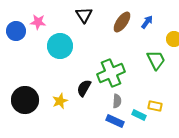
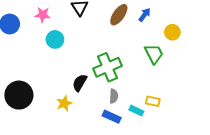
pink star: (38, 22) -> (43, 15), moved
cyan circle: (60, 46) -> (55, 39), size x0.7
yellow star: (60, 101) -> (64, 103), moved

